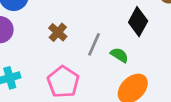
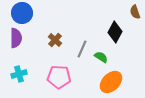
pink pentagon: (63, 82) -> (59, 77), turned -30

